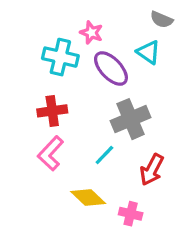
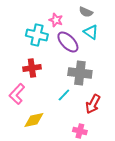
gray semicircle: (162, 20) -> (86, 12), moved
gray cross: (131, 119) -> (80, 73), turned 30
pink L-shape: (51, 153) -> (17, 94), moved
yellow diamond: (88, 197) -> (34, 120), moved, turned -55

